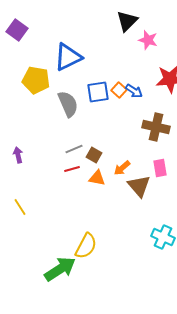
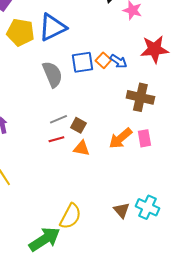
yellow pentagon: (36, 80) -> (20, 32), moved
orange arrow: (122, 168) -> (120, 138), moved, size x1.4
brown triangle: (139, 186) -> (121, 210), moved, size x0.7

